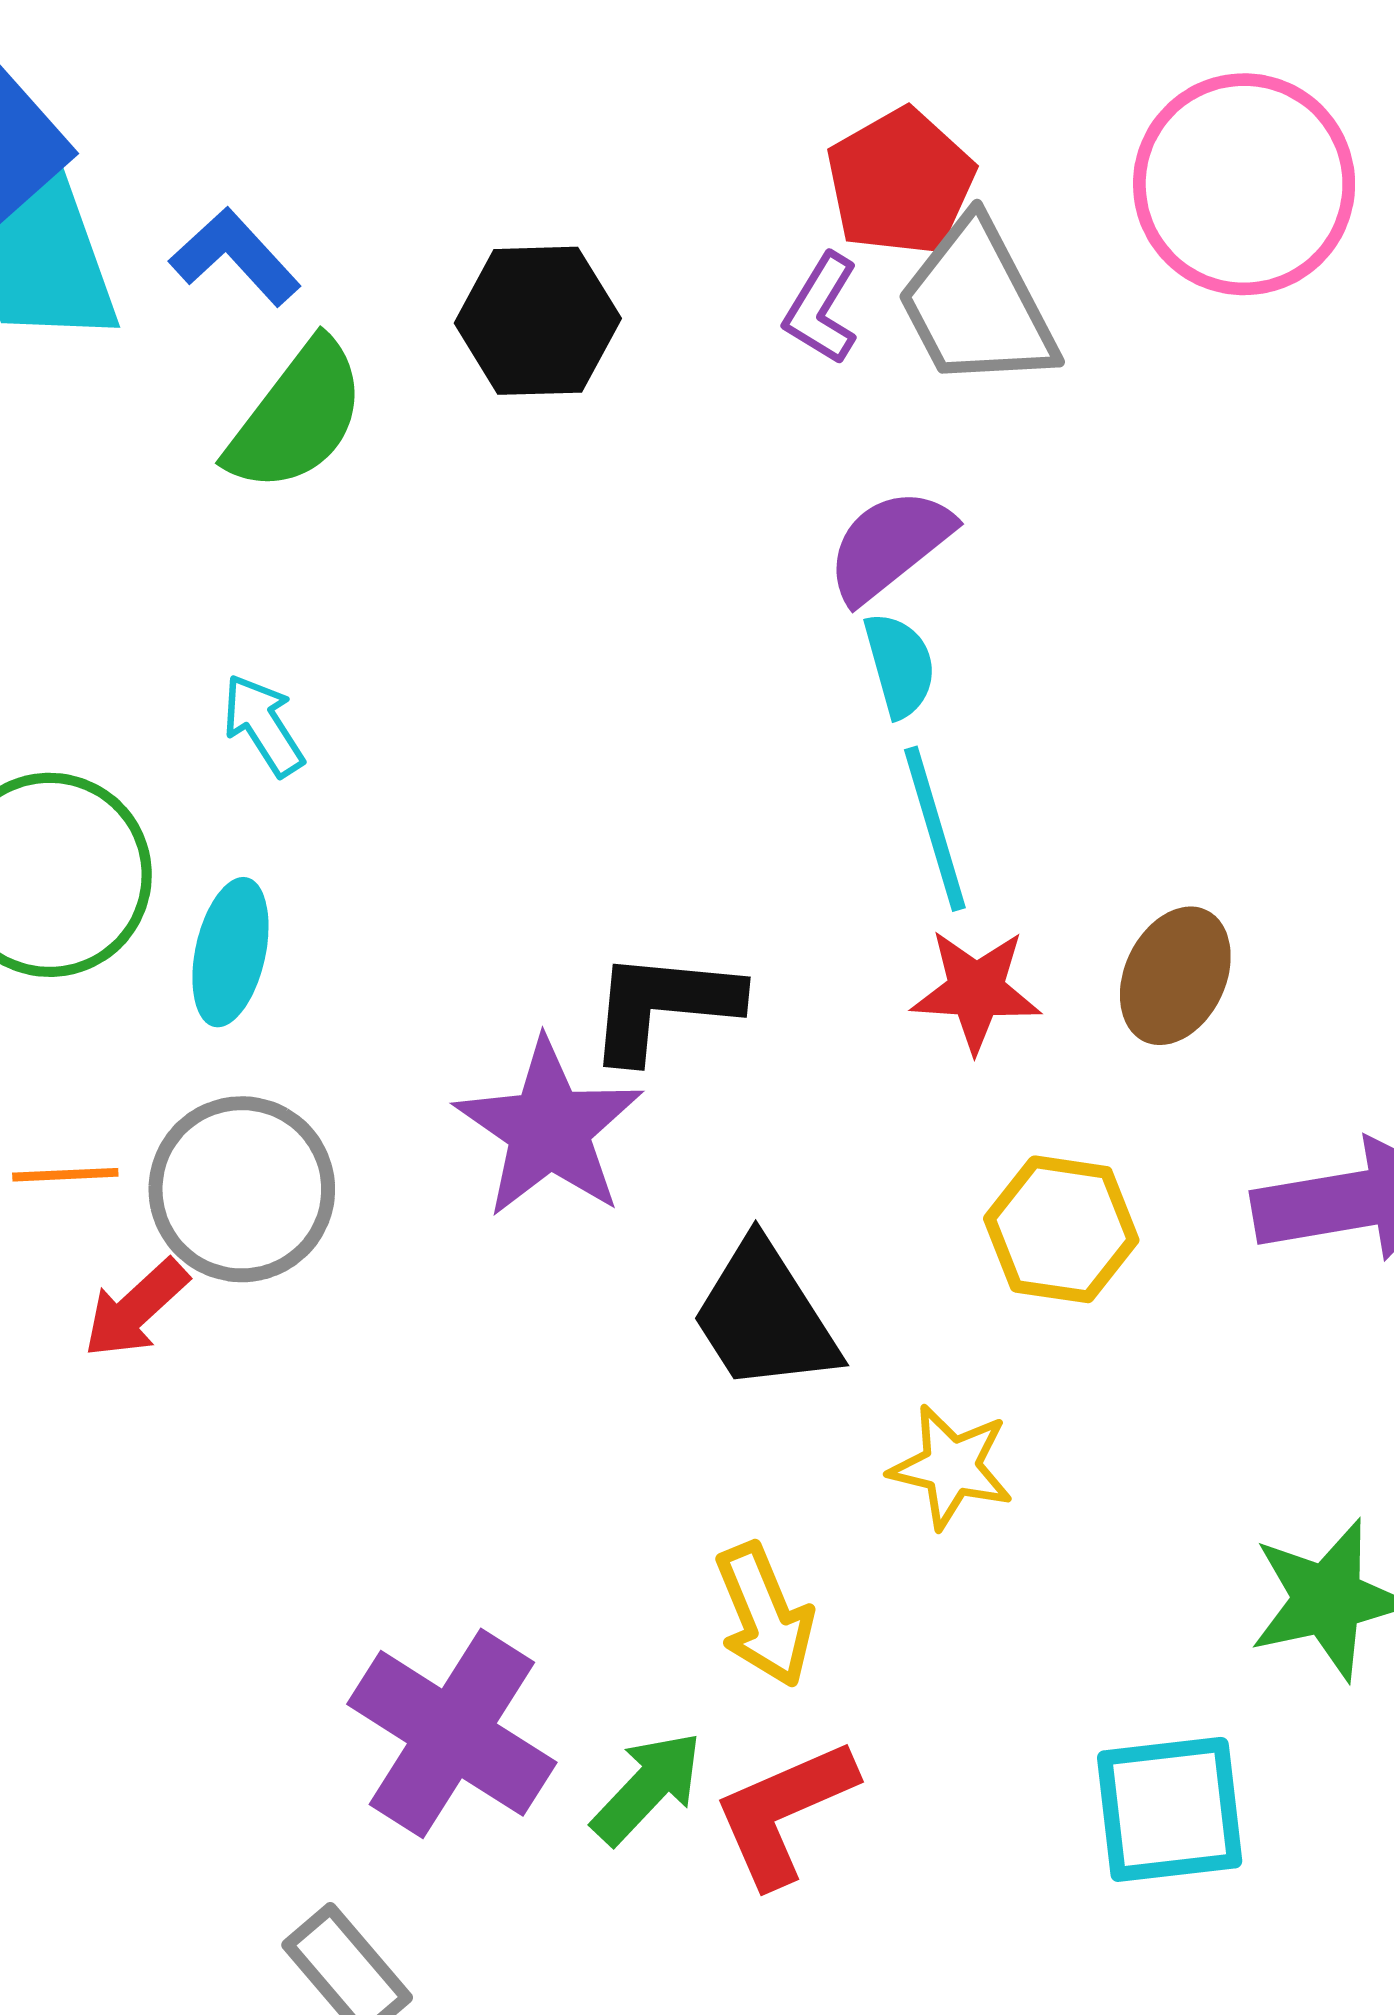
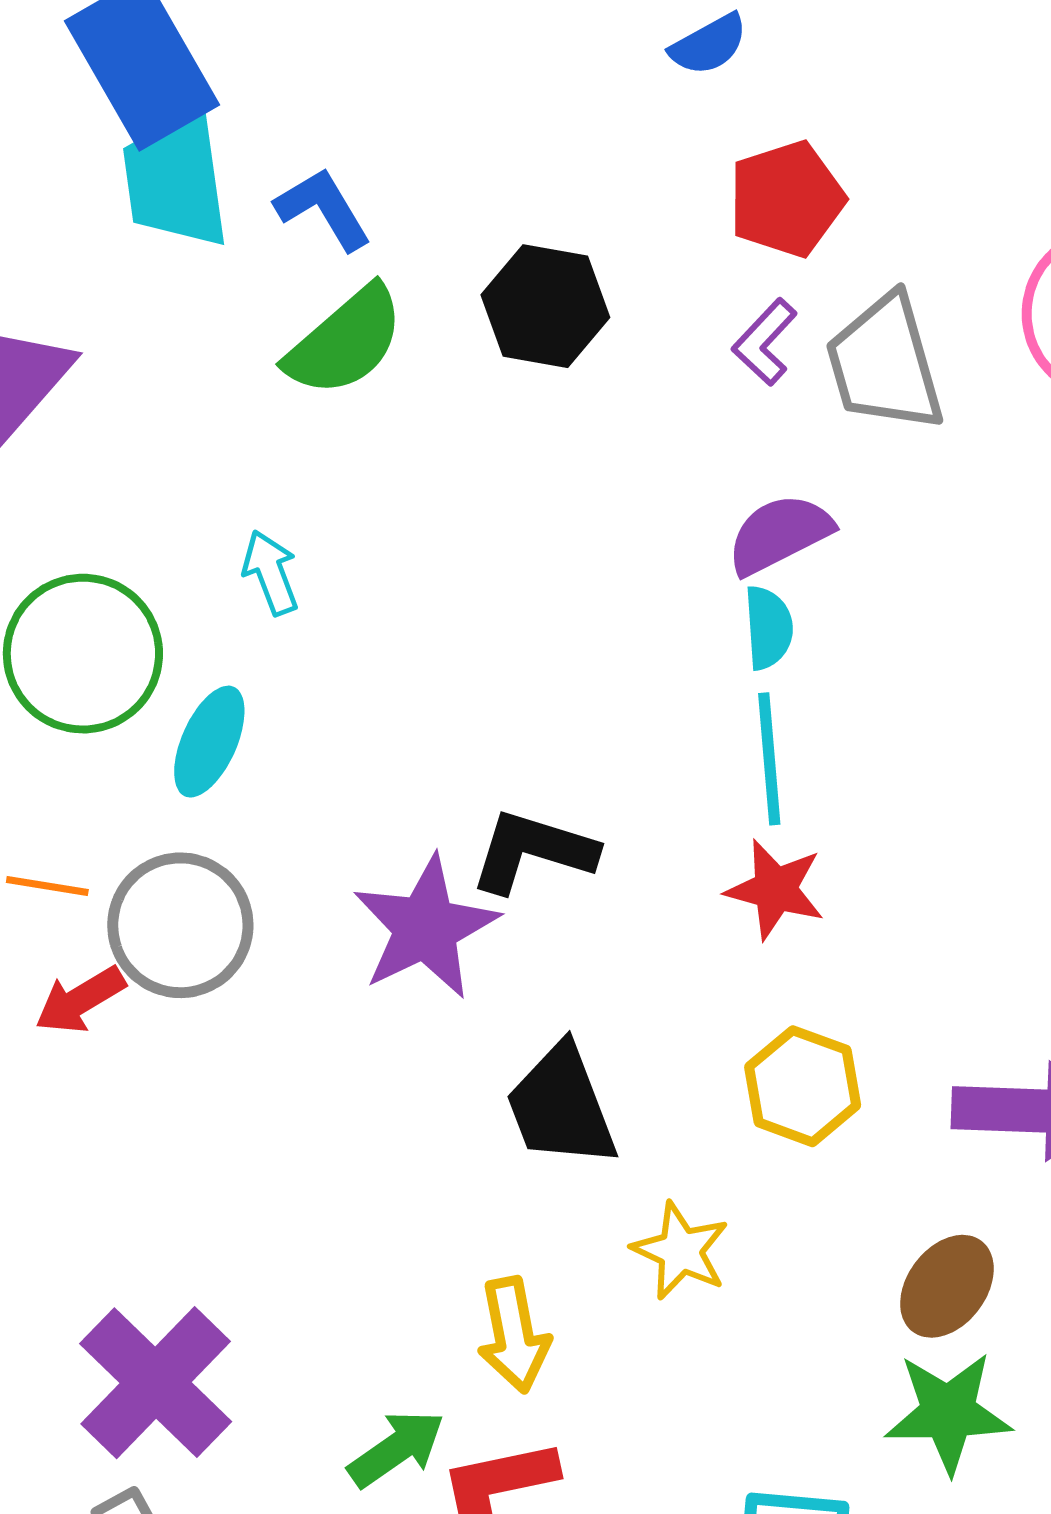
red pentagon: (900, 182) -> (787, 199), moved
brown ellipse: (1175, 976) -> (947, 1286), moved
purple cross: (452, 1733) -> (156, 1383), moved

